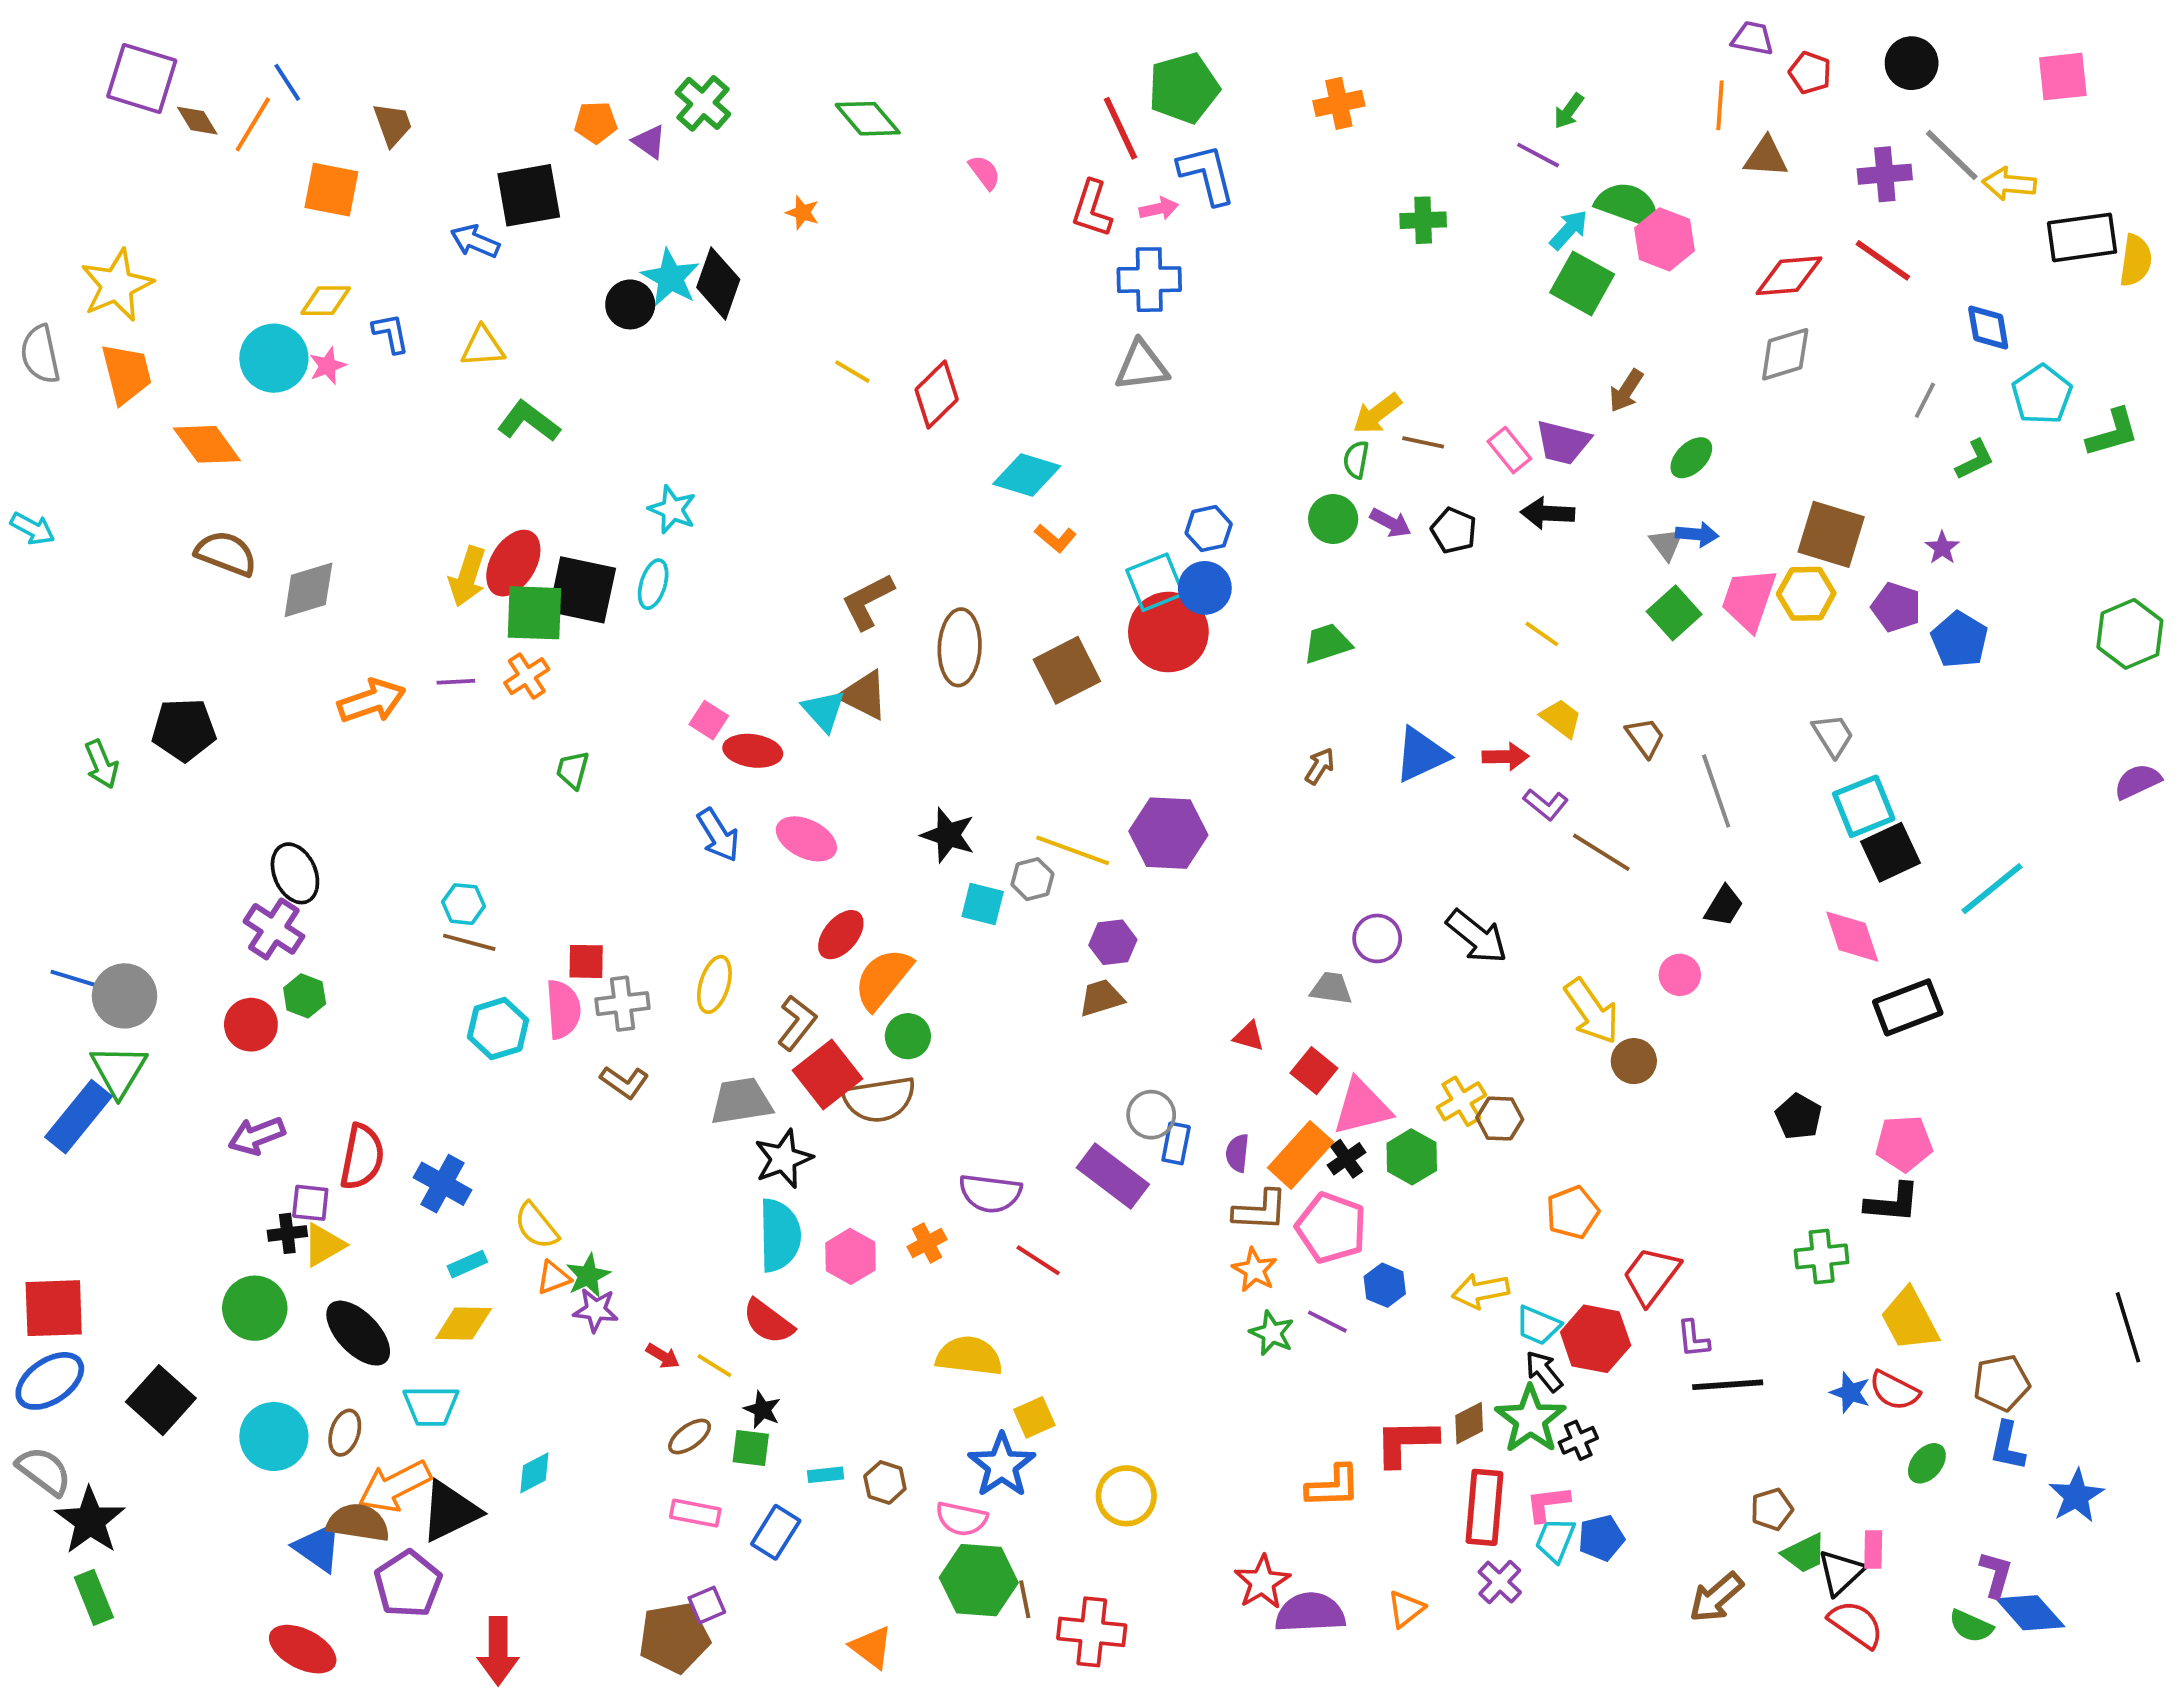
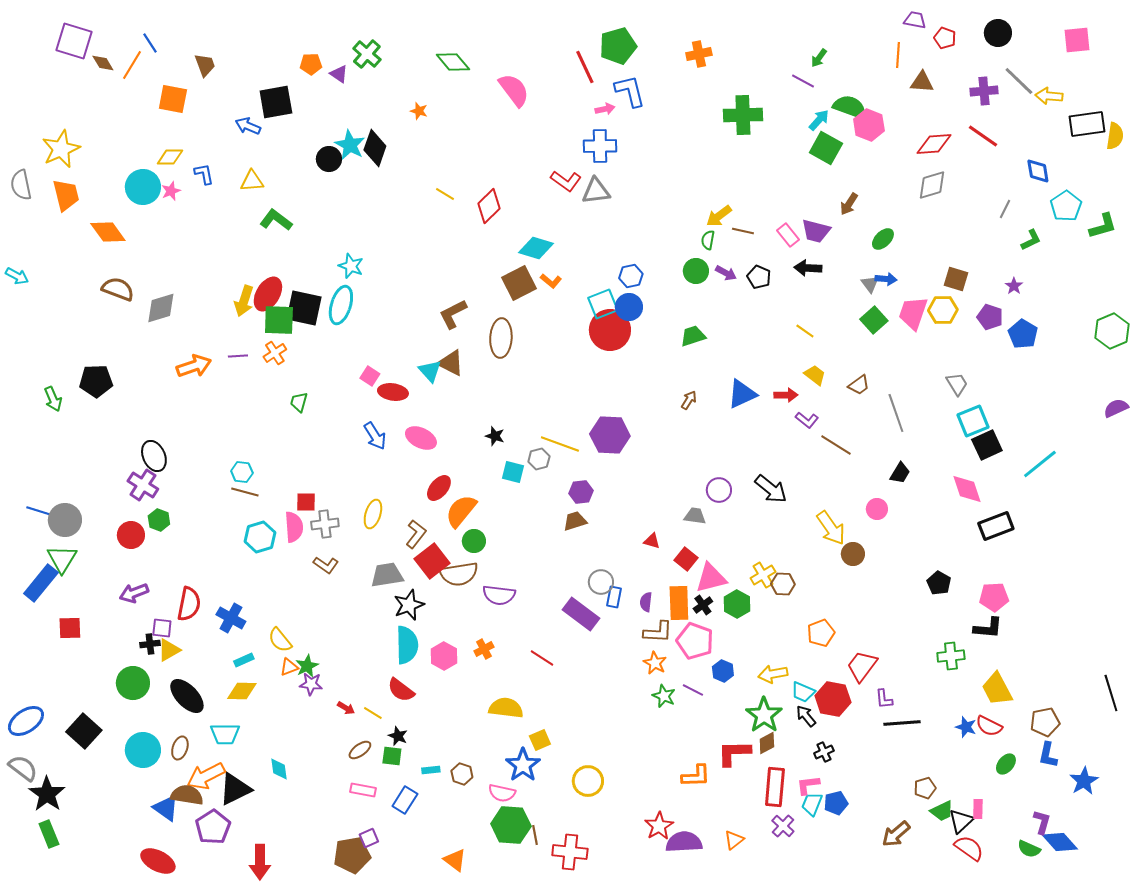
pink semicircle: (985, 172) -> (514, 90), size x1.8
red L-shape: (1092, 209) -> (566, 181), moved, turned -72
green cross: (1423, 220) -> (743, 115), size x1.6
brown square: (1831, 534) -> (956, 279), size x0.7
cyan ellipse: (653, 584) -> (341, 305), size x1.5
brown square: (1067, 670) -> (519, 283), moved
brown trapezoid: (1645, 737) -> (859, 385), turned 90
black star: (948, 835) -> (495, 436), size x0.7
orange rectangle: (1301, 1155) -> (679, 603), turned -44
purple semicircle: (990, 1193) -> (499, 595), moved
red square: (54, 1308) -> (70, 628), moved, size x0.7
green star: (1530, 1419) -> (764, 715), moved
cyan diamond: (534, 1473) -> (279, 769), turned -70

